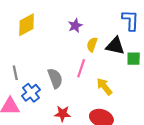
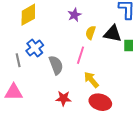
yellow arrow: (104, 87) -> (91, 80), moved
blue cross: (31, 93) -> (35, 48), moved

